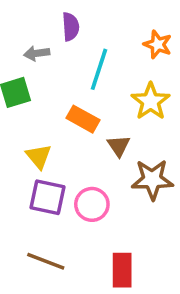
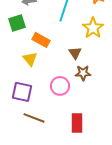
orange rectangle: (83, 119) -> (41, 40), moved
brown star: (152, 180) -> (83, 73), moved, size x0.7
purple square: (47, 197) -> (22, 92), moved

